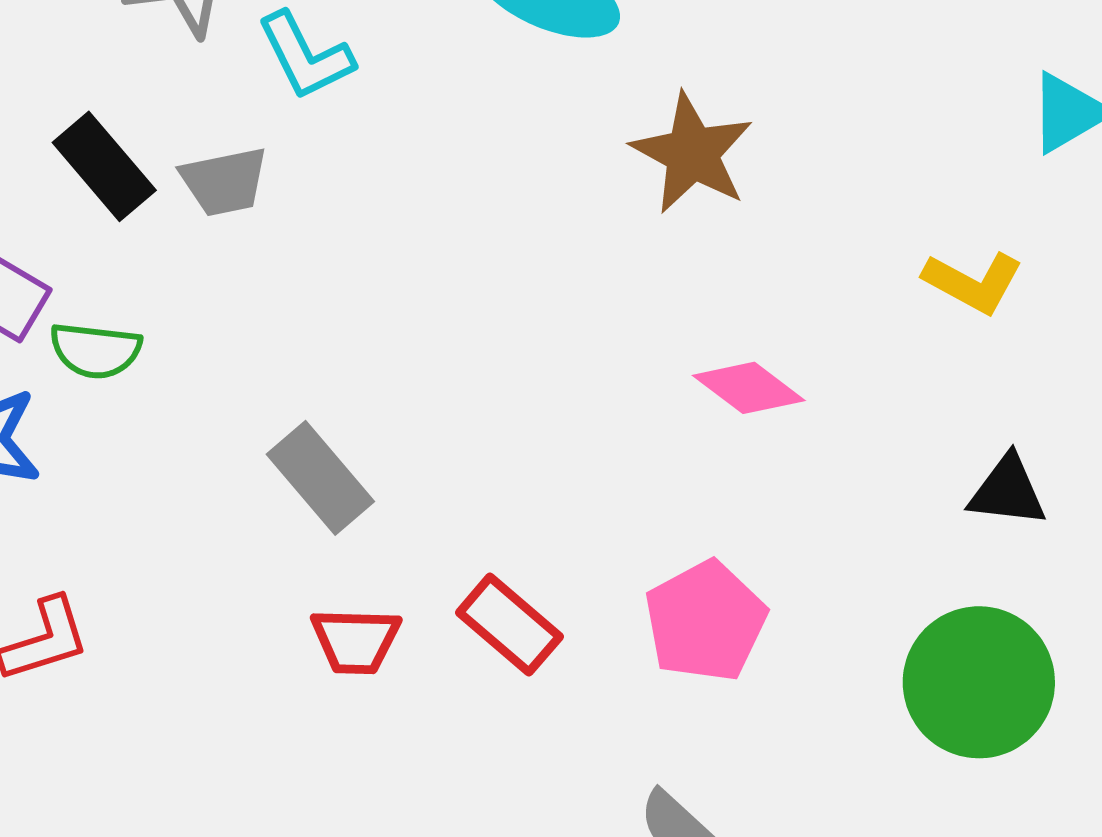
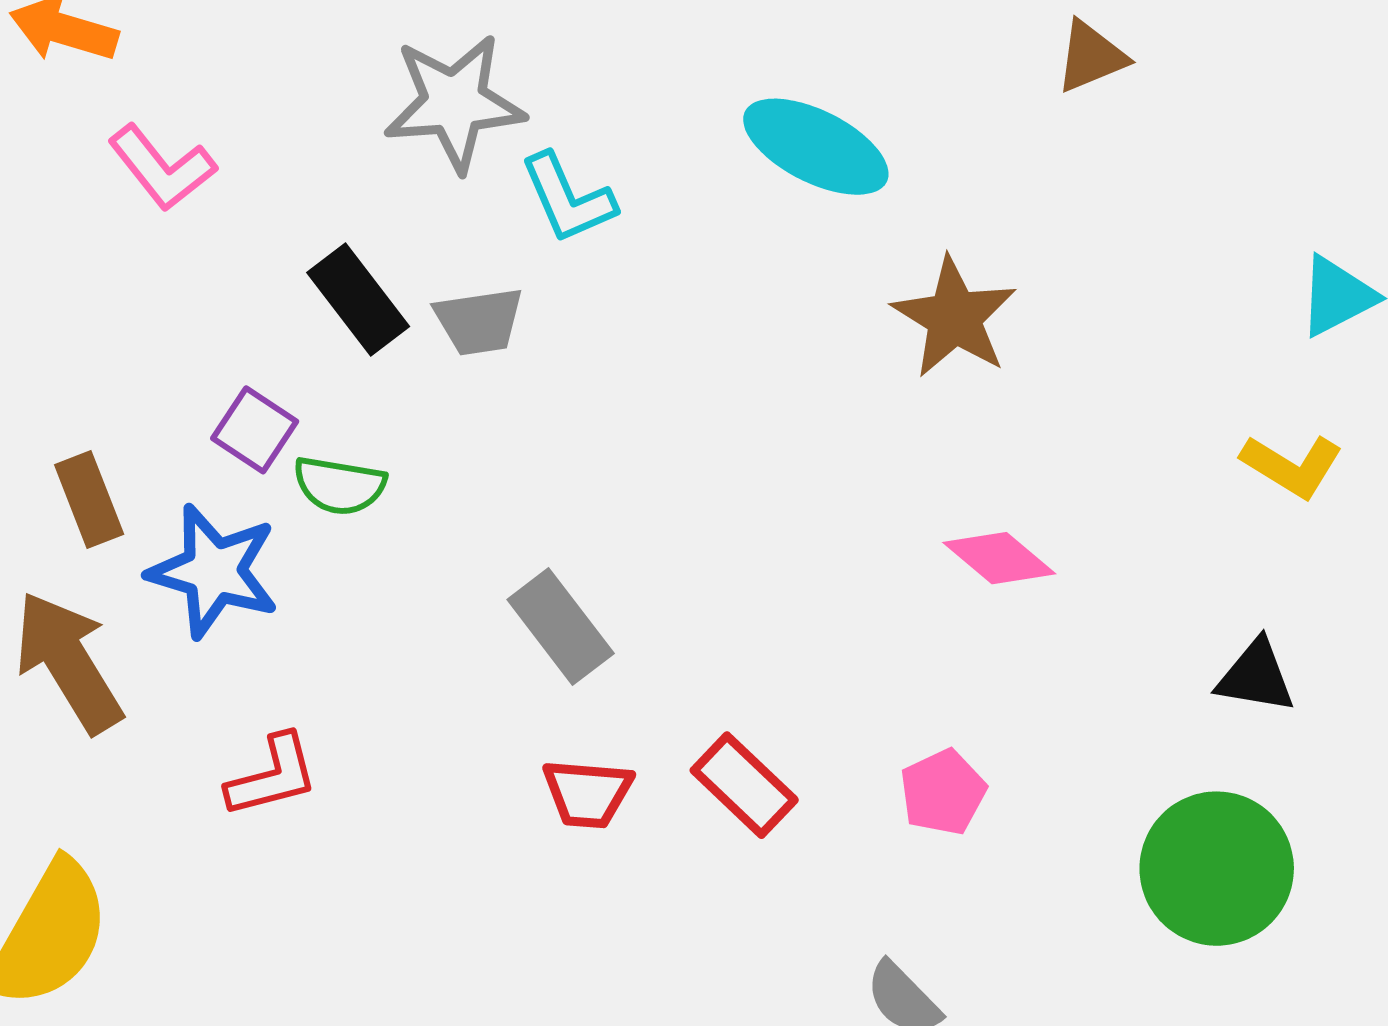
yellow L-shape: (973, 282) -> (1292, 466), moved
pink pentagon: (705, 621) -> (943, 792), size x0.7

